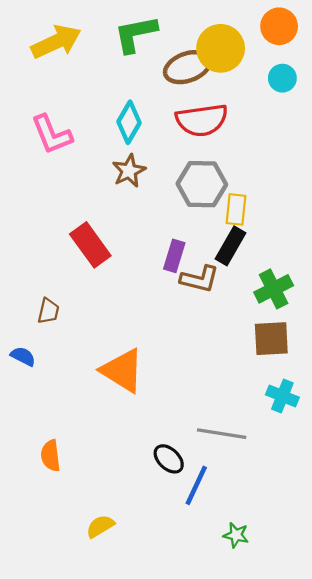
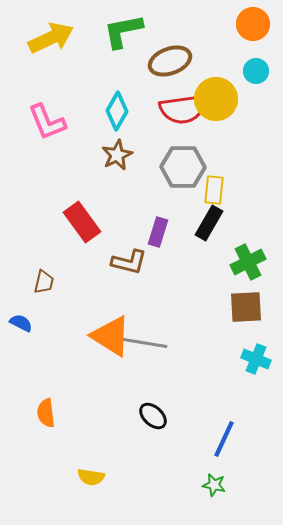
yellow circle: (221, 48) -> (216, 99), moved
brown L-shape: (200, 279) -> (129, 262), moved
gray line: (222, 434) -> (145, 343), moved
blue line: (196, 485) -> (224, 439), moved
yellow semicircle: (100, 526) -> (91, 477), turned -140

